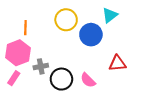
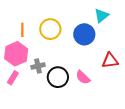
yellow circle: (66, 20) -> (50, 29), moved

